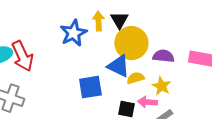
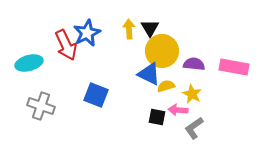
blue star: (73, 33) -> (87, 33), moved
red arrow: (22, 56) -> (66, 45), moved
blue square: (90, 87) -> (96, 95), moved, turned 30

